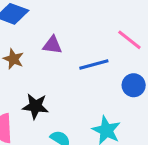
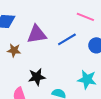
purple triangle: (52, 45) -> (37, 34), size x1.5

